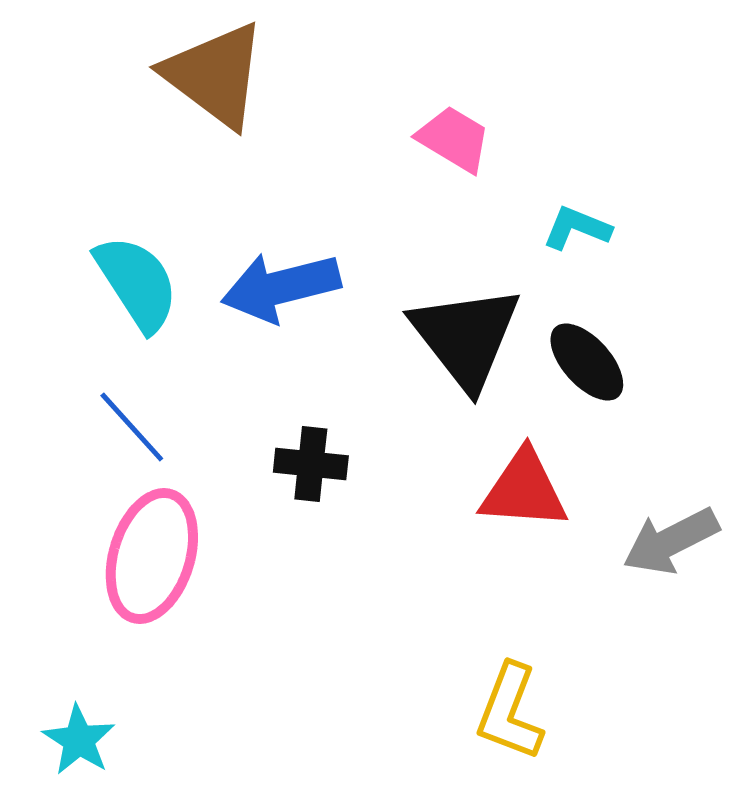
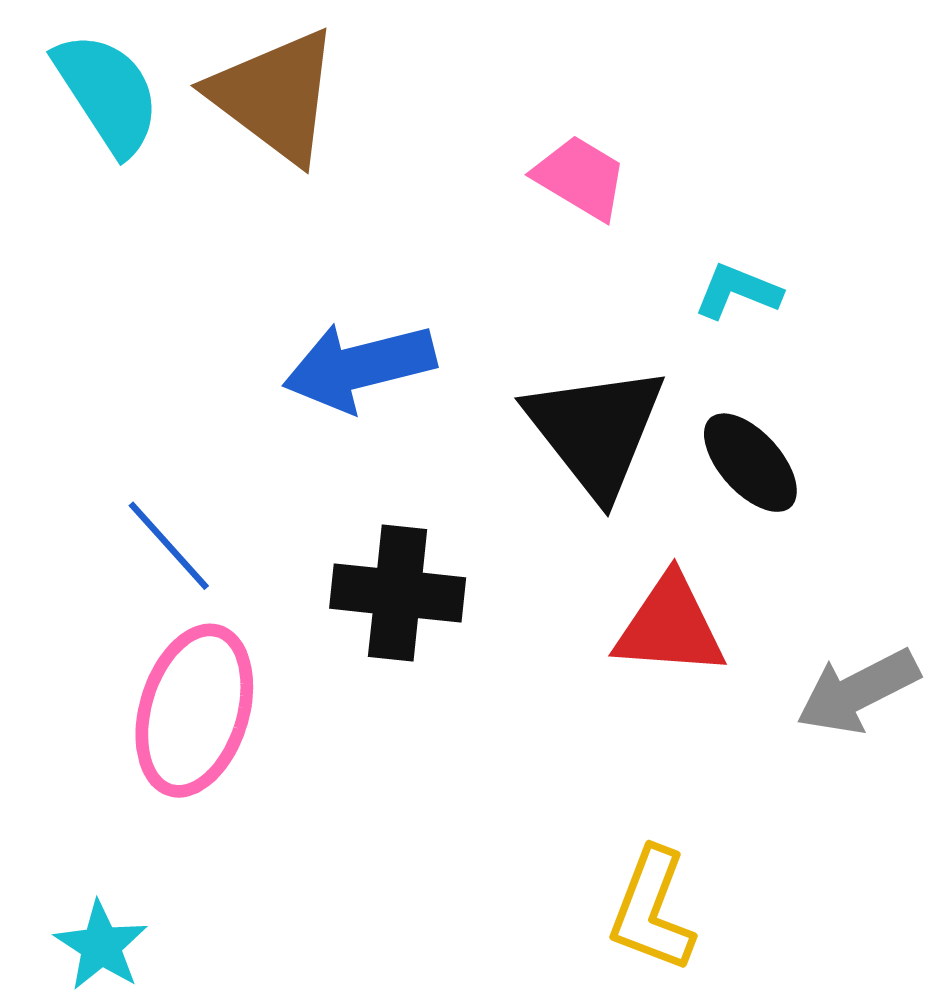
cyan semicircle: (137, 283) -> (107, 93), moved
black cross: (311, 464) -> (398, 593), size x1.4

